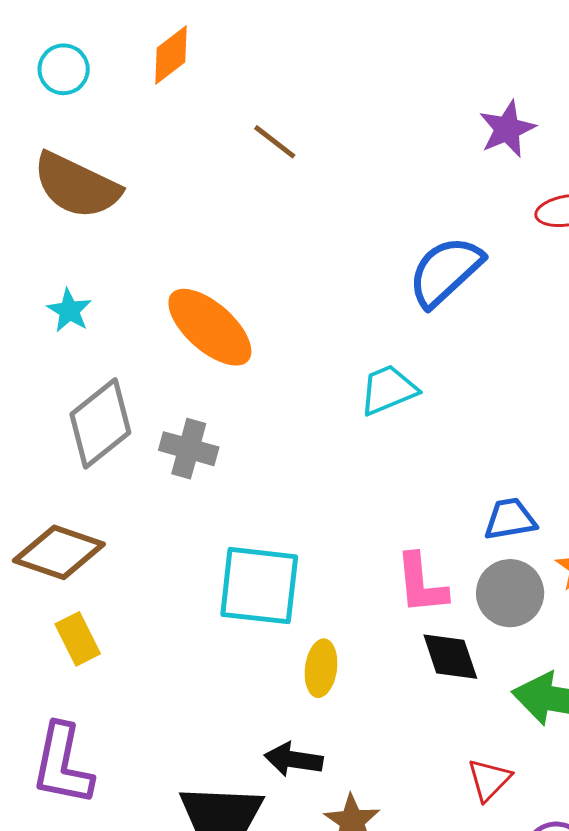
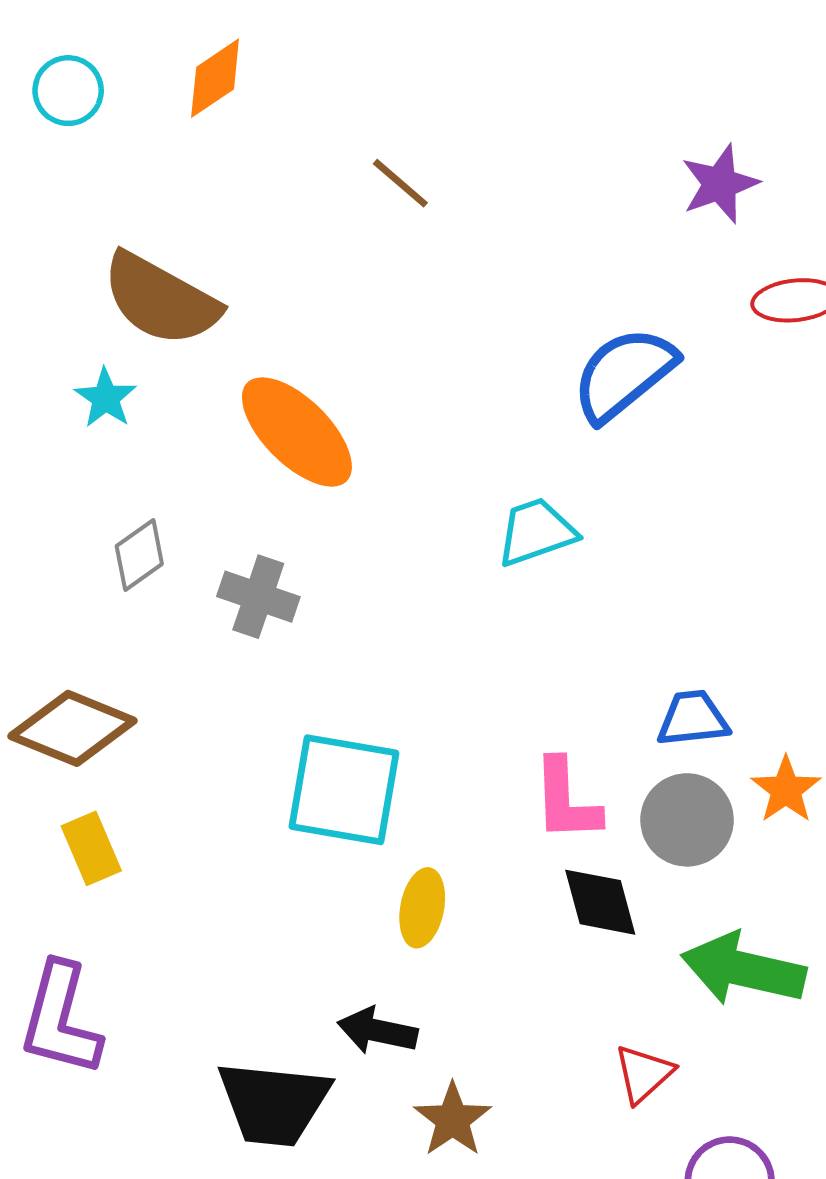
orange diamond: (171, 55) -> (215, 78), moved
cyan circle: (64, 69) -> (68, 91), moved
brown semicircle: (77, 186) -> (161, 299), moved
gray diamond: (100, 423) -> (139, 555), size x0.6

